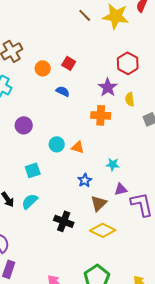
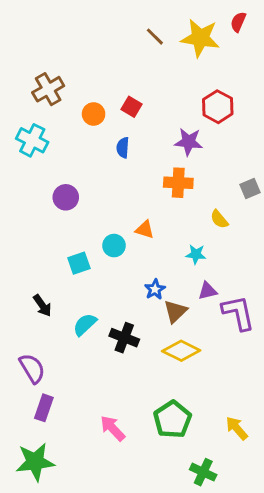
purple star: (108, 87) -> (189, 142), turned -30
blue semicircle: (63, 91) -> (123, 148), turned -112
yellow semicircle: (130, 99) -> (219, 219), moved, turned -32
cyan circle: (57, 144) -> (114, 246), moved
blue star: (85, 180) -> (155, 289), moved
cyan semicircle: (30, 201) -> (85, 324), moved

